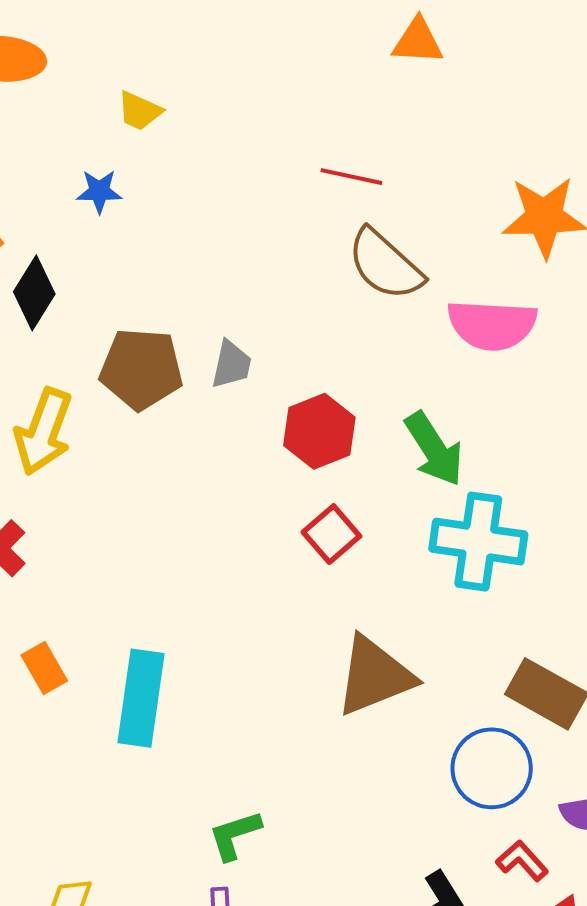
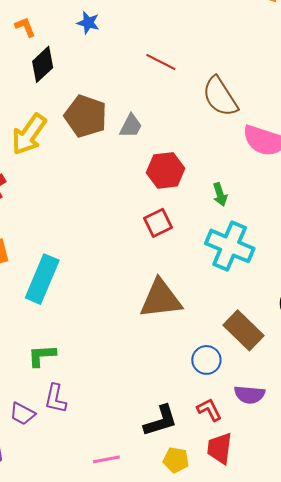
red line: (351, 177) -> (161, 62), moved
green arrow: (434, 449) -> (220, 194), size x0.6
blue circle: (492, 768) -> (206, 360), size x0.7
green L-shape: (235, 835) -> (42, 356), moved

